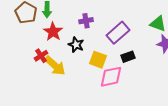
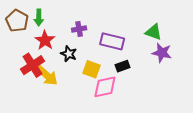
purple rectangle: (118, 33) -> (112, 41), turned 55
red cross: (41, 56) -> (33, 65), size x1.6

